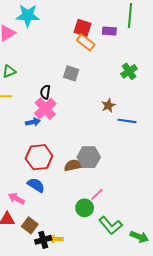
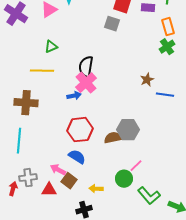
orange rectangle: (86, 42) -> (168, 27), moved, turned 36
gray square: (71, 73) -> (112, 24), moved
black semicircle: (45, 92) -> (86, 67), size x1.5
brown square: (30, 225) -> (69, 181), moved
yellow arrow: (56, 239) -> (96, 189), moved

